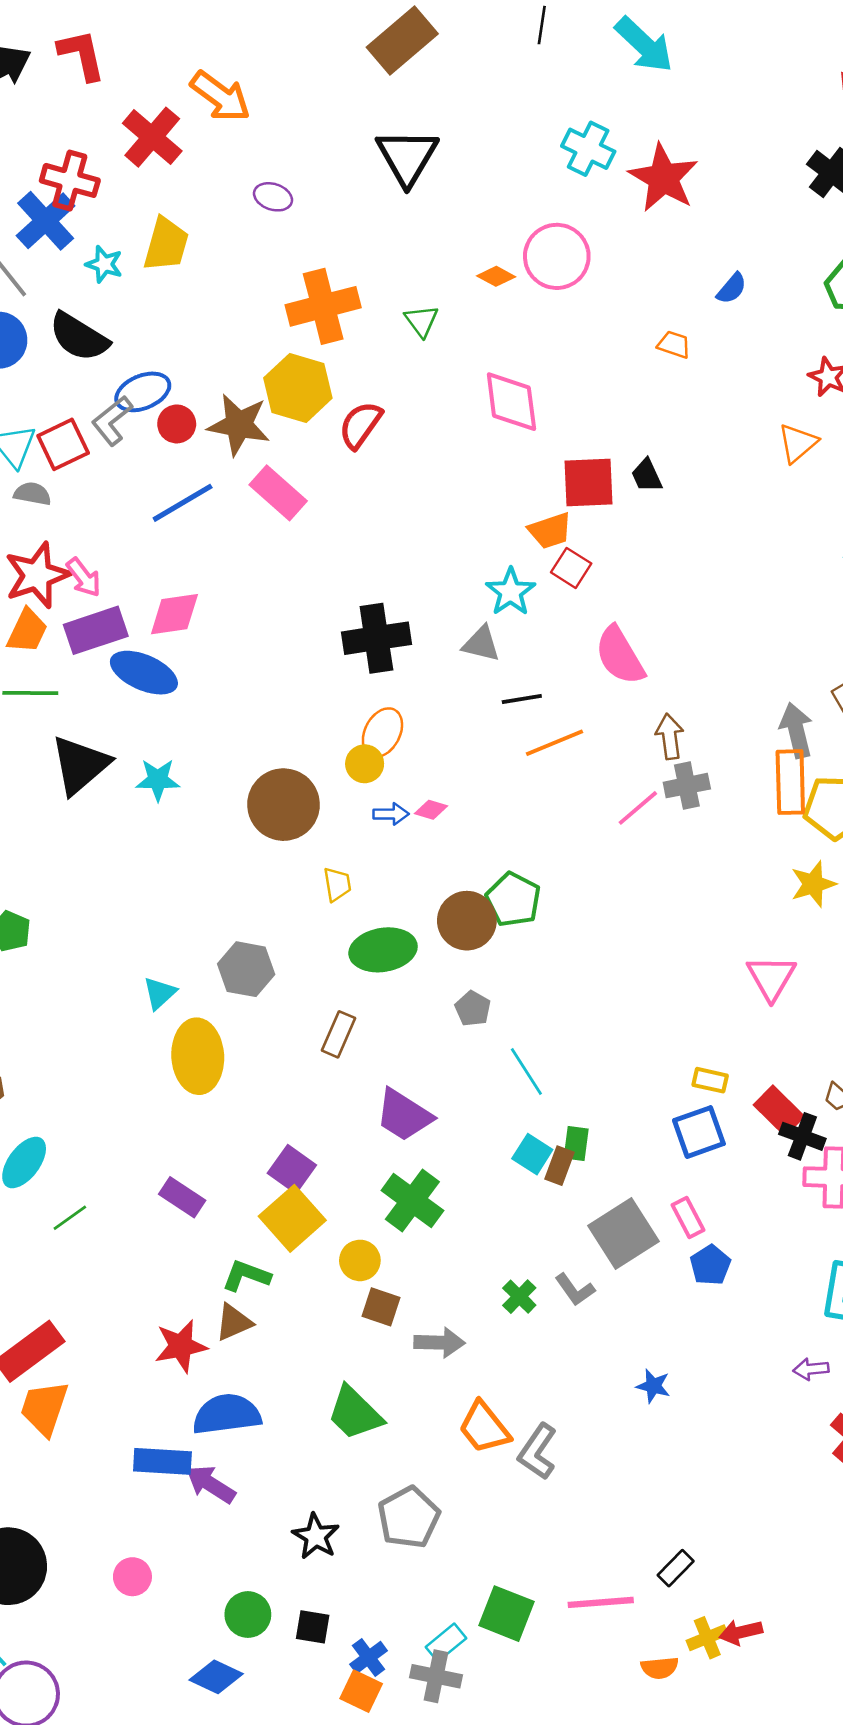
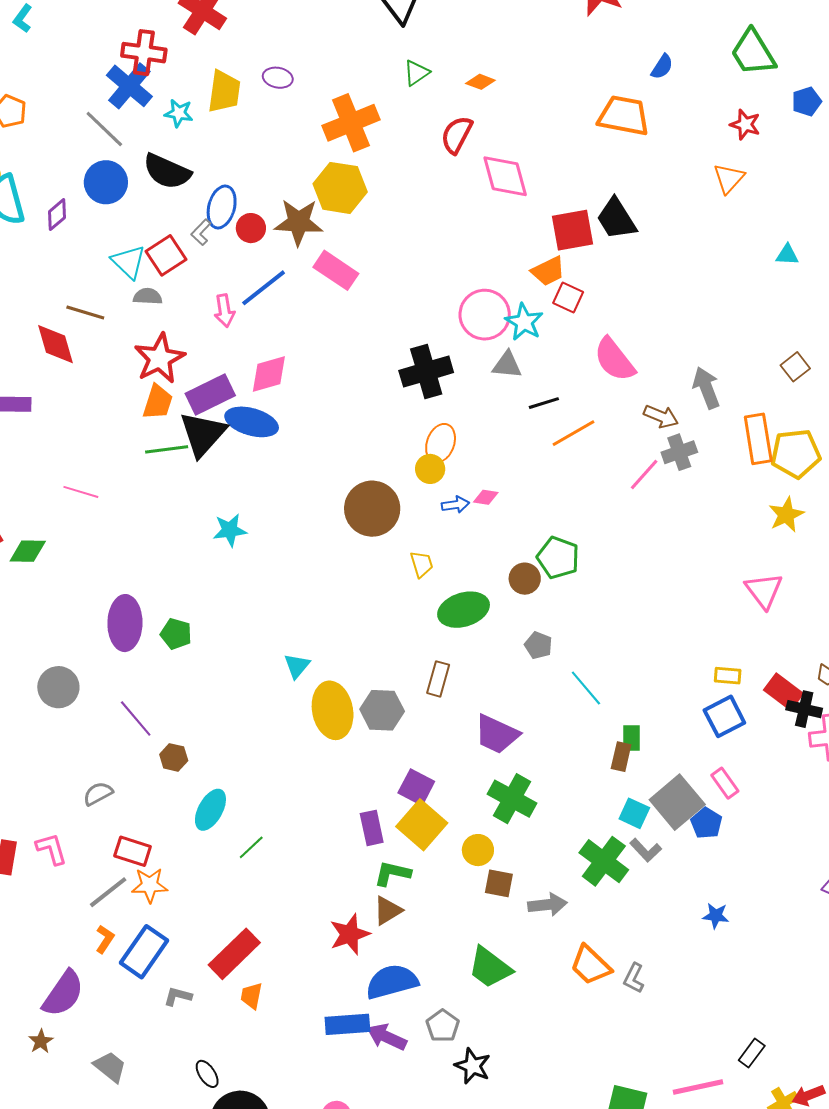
purple ellipse: (273, 197) -> (278, 78), moved
pink circle: (557, 256) -> (485, 315), moved
green triangle: (422, 321) -> (416, 73), moved, turned 40
orange trapezoid: (674, 345) -> (624, 116), size x2.0
blue ellipse: (143, 392) -> (222, 207), turned -45
gray L-shape: (112, 421) -> (201, 232), size x0.7
red semicircle: (360, 425) -> (457, 135), moved
black trapezoid: (647, 475) -> (616, 219), size x1.6
pink arrow: (84, 577) -> (224, 311), moved, turned 36
gray arrow: (796, 730) -> (706, 388), moved
brown arrow: (670, 737) -> (661, 416), turned 128
black triangle: (80, 765) -> (203, 434), moved
cyan star: (158, 780) -> (230, 530), moved
brown circle: (467, 921) -> (525, 579), size x0.7
gray hexagon: (246, 969) -> (382, 710), moved
cyan square: (532, 1154) -> (634, 813), moved
purple rectangle: (182, 1197) -> (372, 828), moved, turned 52
blue pentagon: (710, 1265) -> (706, 823), moved
green cross: (519, 1297) -> (604, 861), size x1.8
orange trapezoid: (44, 1408) -> (251, 996), size x0.6
gray L-shape: (537, 1452) -> (634, 978), size x0.7
gray pentagon: (409, 1517) -> (443, 1026), moved, size x0.7

